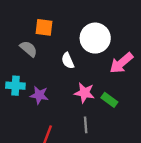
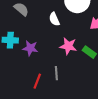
gray line: (86, 125) -> (56, 73), moved

